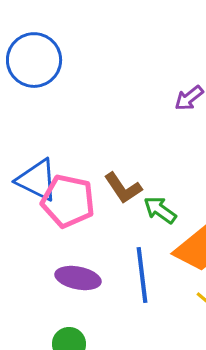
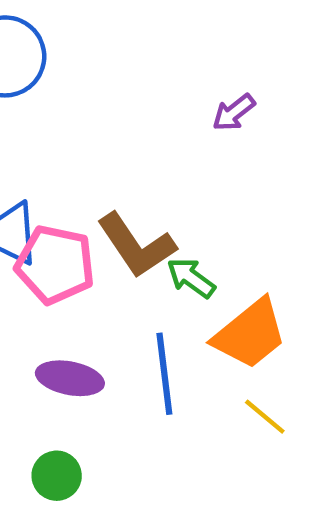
brown L-shape: (123, 188) -> (136, 245), size x1.4

